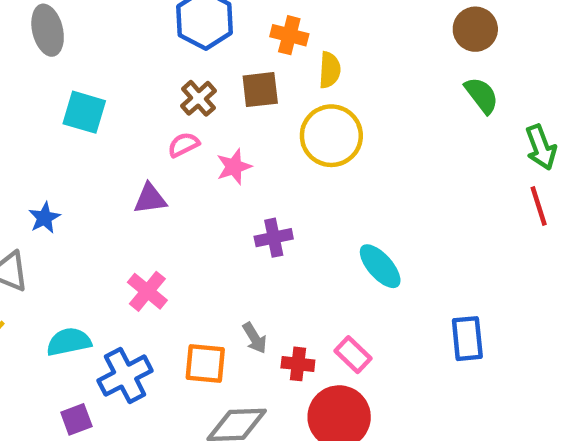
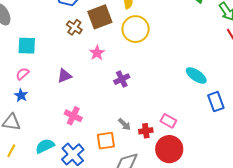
brown square: (260, 90) -> (100, 17), size x1.4
pink semicircle: (184, 145) -> (22, 74), moved
cyan ellipse: (380, 266) -> (196, 75), moved

